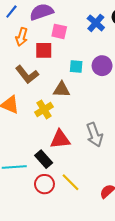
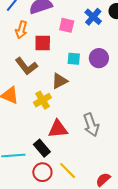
pink square: (59, 31) -> (67, 25), moved
brown triangle: (62, 90) -> (60, 81), turned -30

